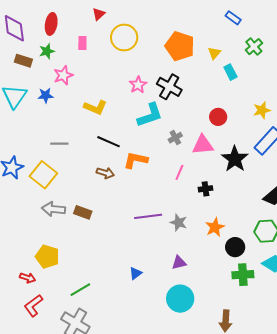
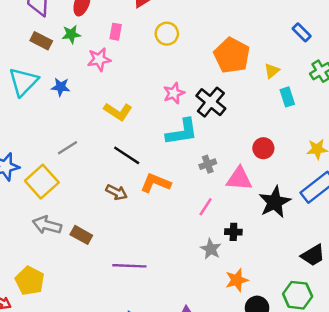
yellow circle: (124, 37) -> (167, 34), size x0.7
pink star: (63, 75) -> (99, 59), moved
gray line: (59, 144) -> (68, 148), turned -42
purple line: (148, 216) -> (129, 266), moved
gray star: (179, 223) -> (211, 249), moved

